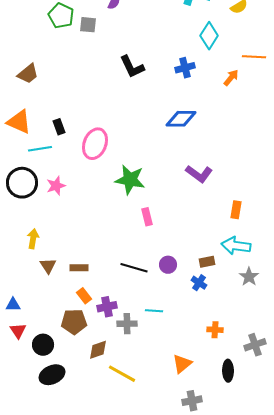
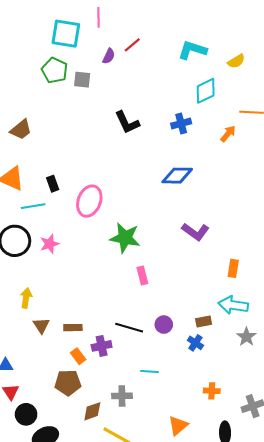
cyan diamond: (209, 36) -> (206, 91), turned 32
purple cross: (107, 307) -> (102, 346), moved
gray cross: (127, 324) -> (122, 396), moved
black circle: (43, 345) -> (26, 414), moved

